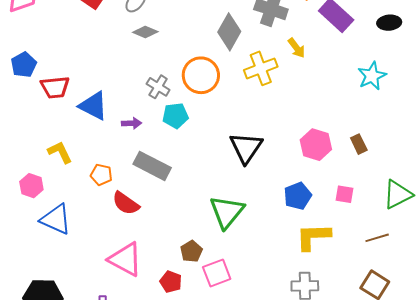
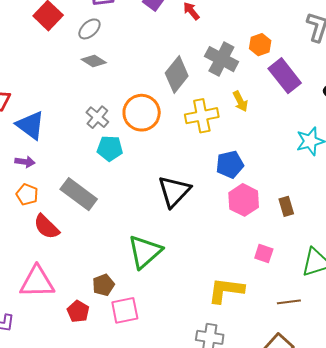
purple arrow: (132, 123) -> (25, 162), moved
blue pentagon: (298, 196) -> (230, 164), moved
pink triangle: (125, 259) -> (37, 282), turned -39

